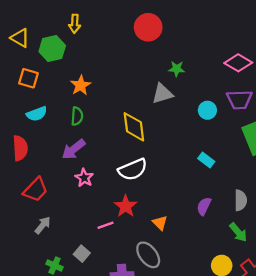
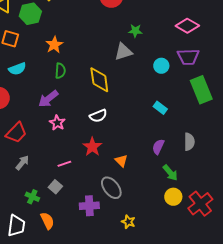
green semicircle: (77, 116) -> (60, 71), moved
white semicircle: (133, 169) -> (98, 116), size x0.7
pink line: (105, 225) -> (64, 164), moved
green arrow: (238, 232) -> (170, 173), moved

